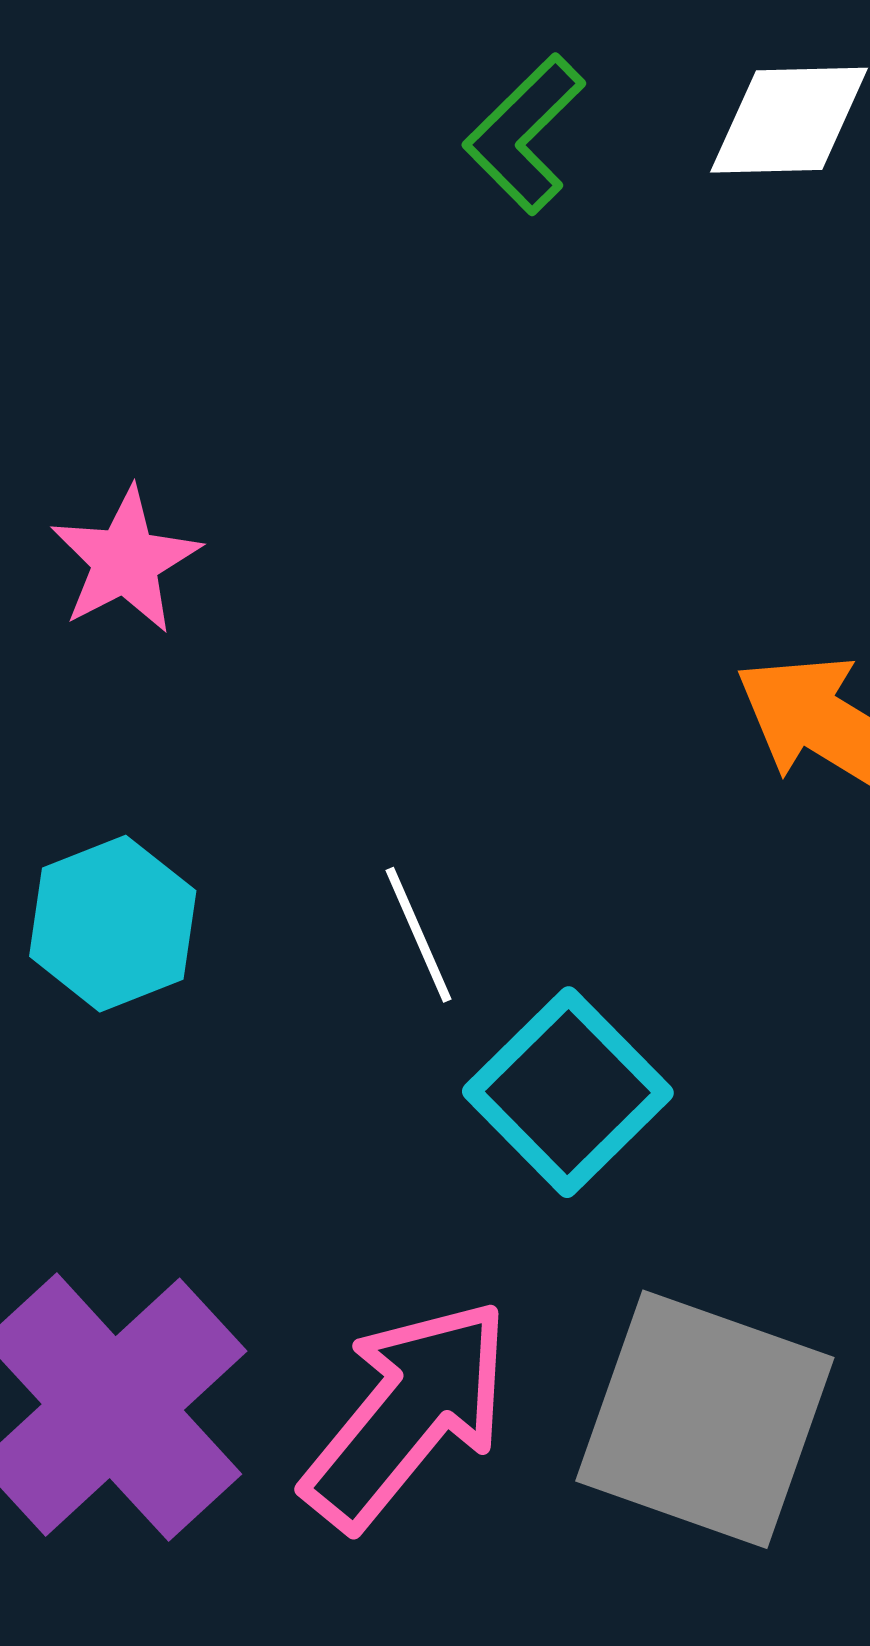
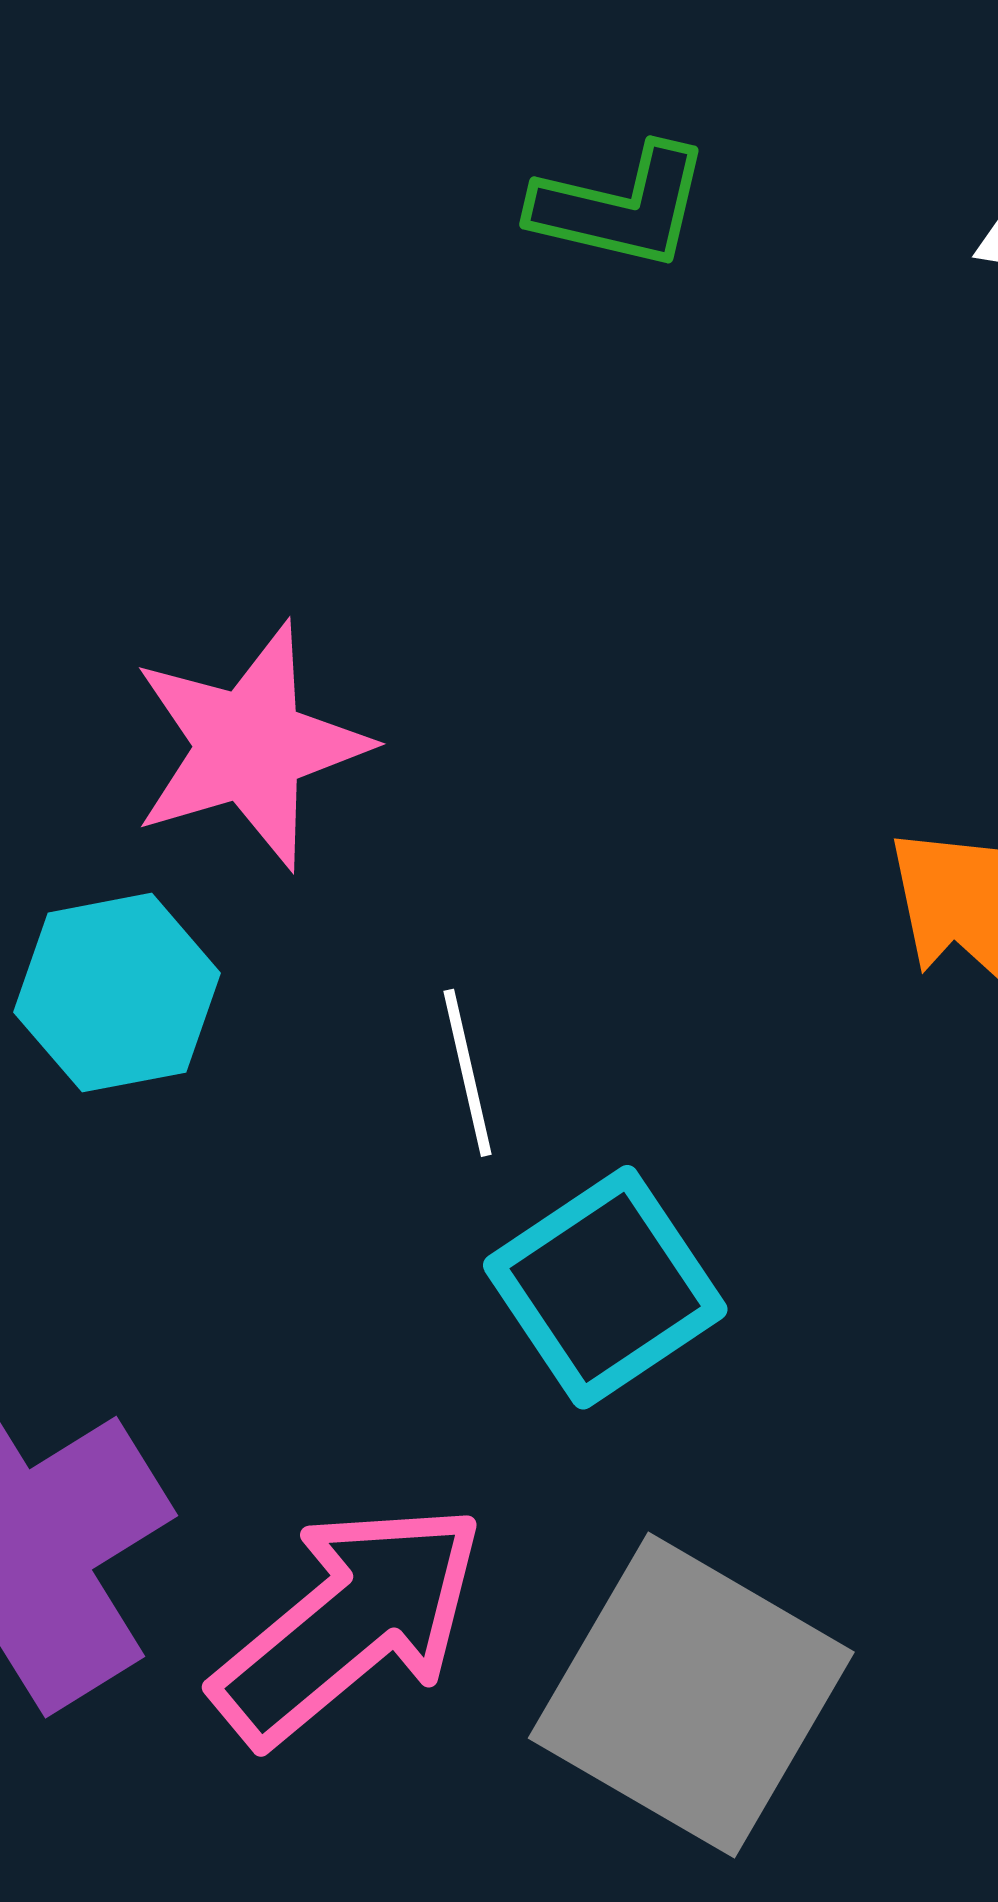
green L-shape: (524, 134) -> (621, 207), moved, turned -133
pink star: (125, 561) -> (250, 746), moved, size x1.4

